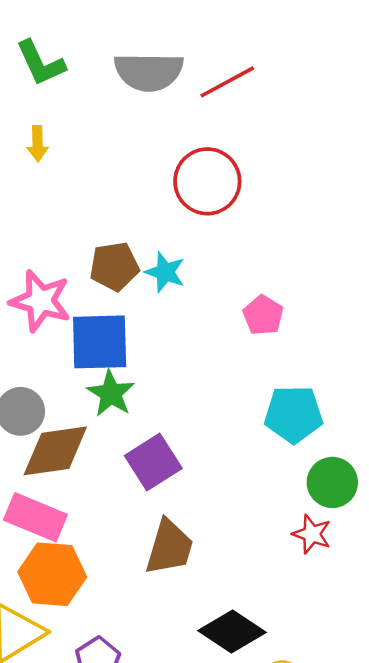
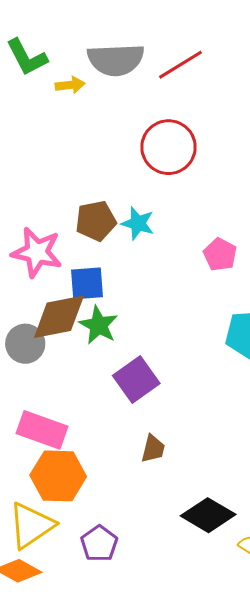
yellow arrow: (38, 144) -> (70, 85), moved, turned -92
blue square: (100, 342) -> (87, 283), size x0.7
brown diamond: (55, 451) -> (59, 317), moved
brown trapezoid: (169, 547) -> (153, 449), size x0.6

